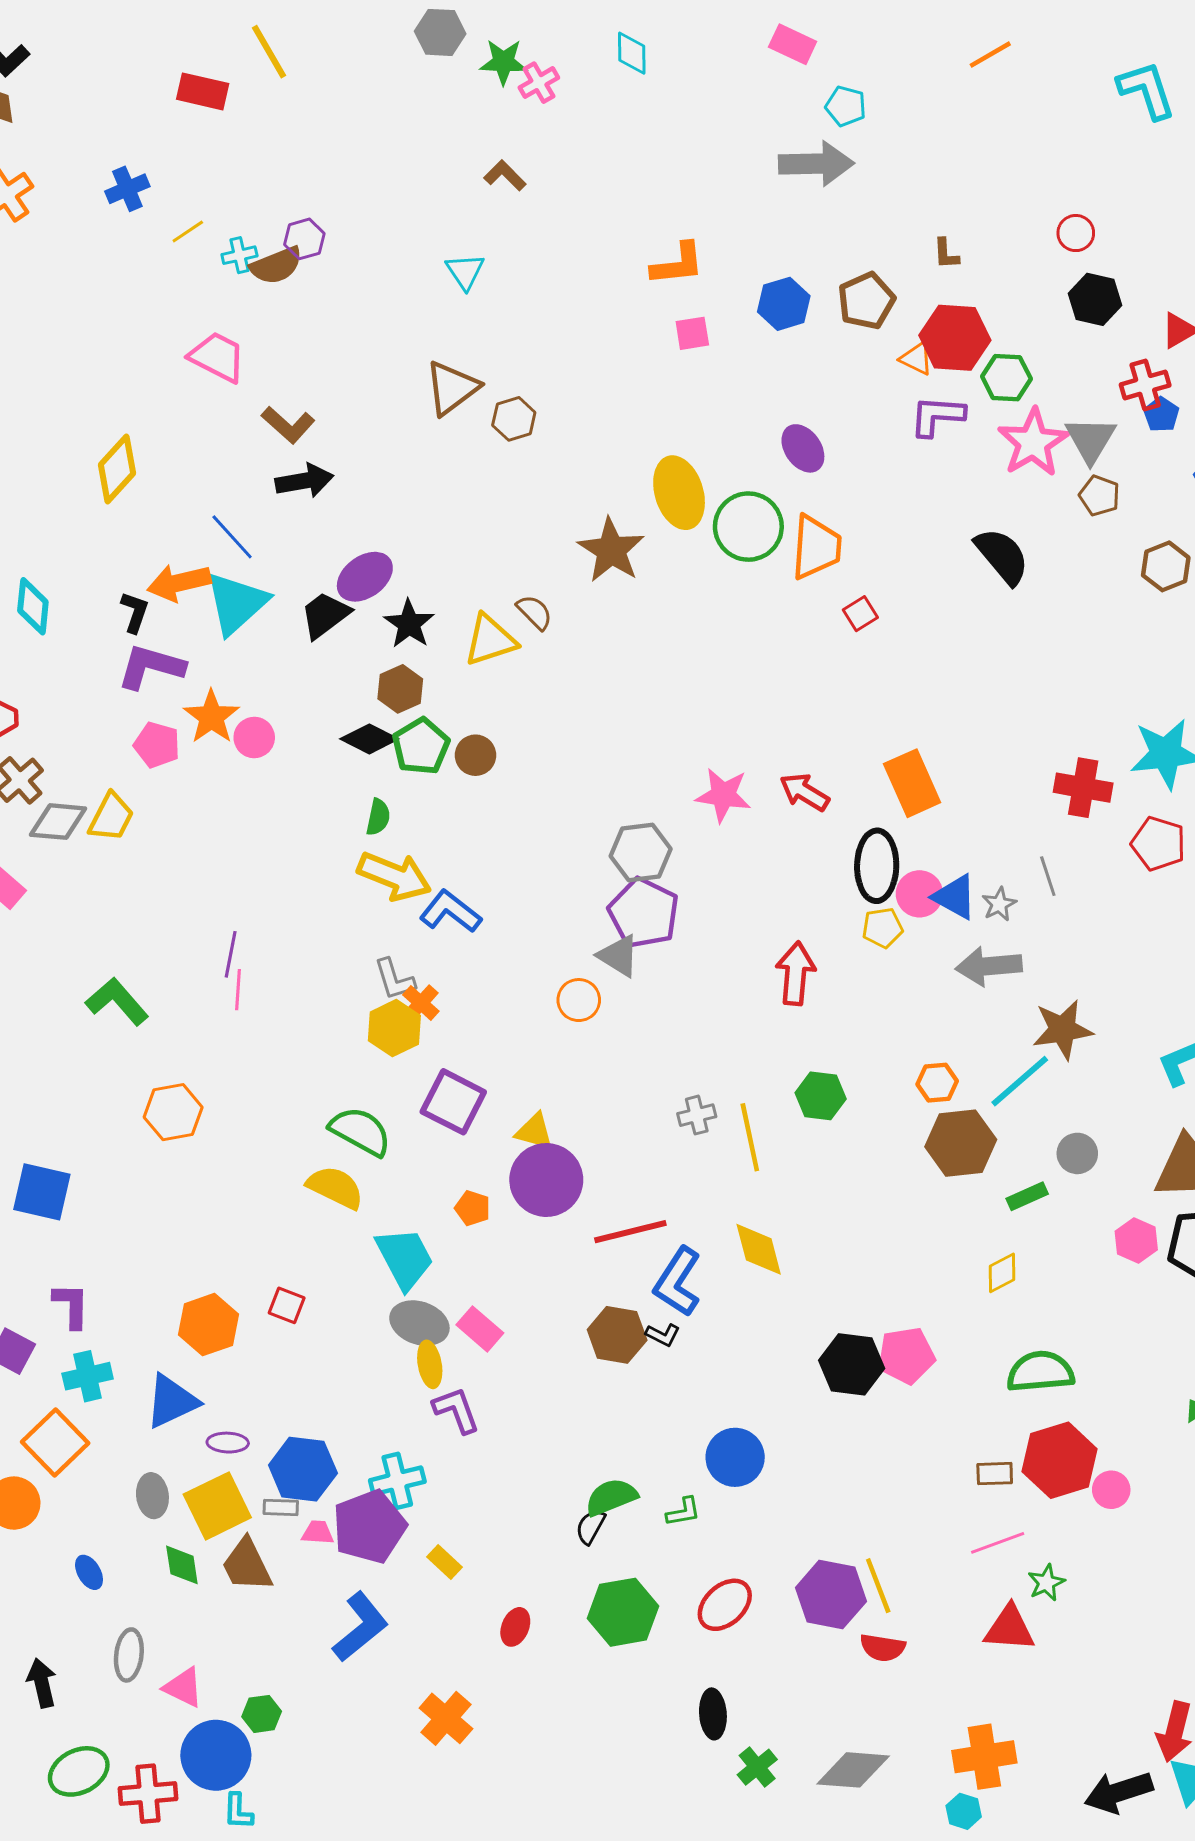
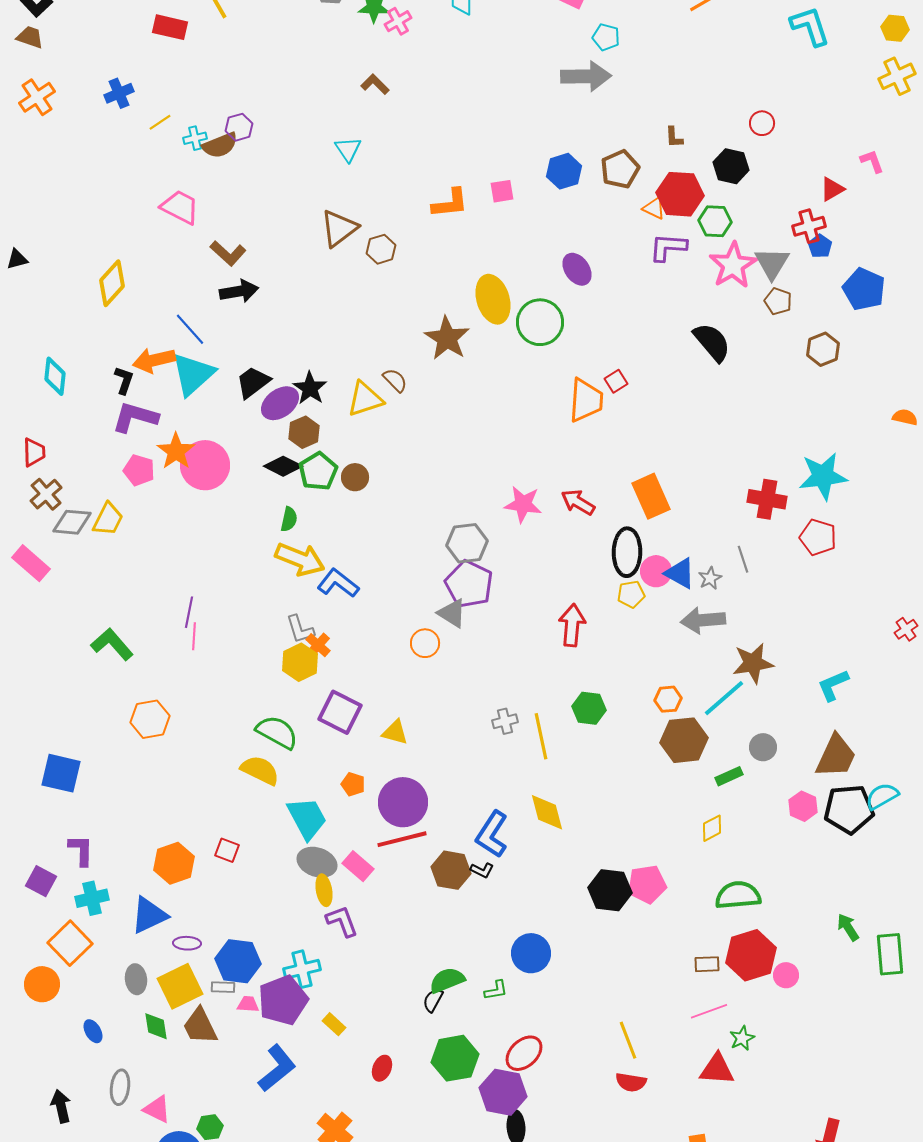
orange L-shape: (678, 264) -> (450, 203), moved
black hexagon: (1095, 299) -> (731, 166), moved
orange trapezoid: (816, 547) -> (586, 400), moved
purple ellipse: (365, 577) -> (280, 403), moved
pink circle: (254, 737) -> (205, 465), size x1.8
purple circle: (546, 1180) -> (403, 802), moved
red line: (630, 1232) -> (402, 839), moved
purple hexagon: (831, 1594) -> (503, 1092), moved

